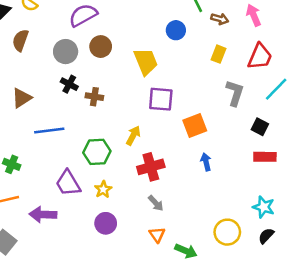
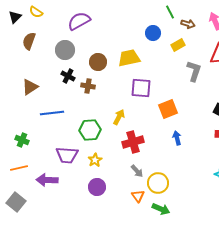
brown circle: (101, 47) -> (98, 62), moved
yellow rectangle: (218, 54) -> (178, 45), moved, turned 40
yellow trapezoid: (146, 62) -> (129, 58), turned -80
gray L-shape: (235, 93) -> (194, 71), moved
purple trapezoid: (68, 183) -> (67, 155), turned -55
yellow circle: (227, 232) -> (158, 183), moved

